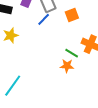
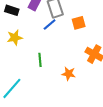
green line: (72, 53) -> (40, 60), moved, turned 48

